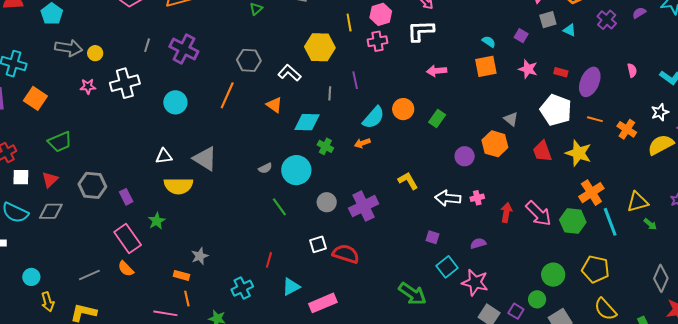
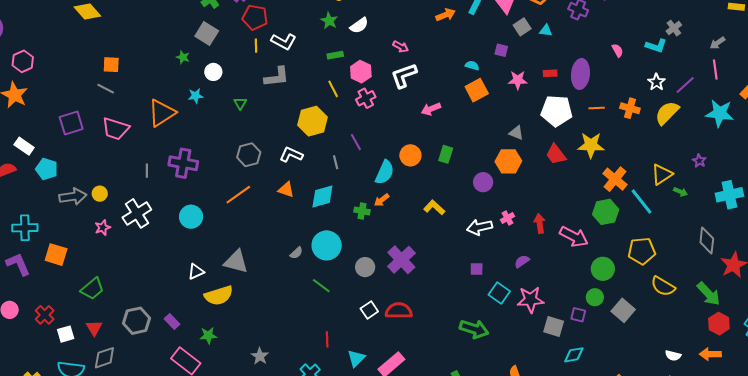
orange line: (227, 95) -> (238, 195), turned 48
green cross: (325, 146) -> (362, 211), moved
yellow L-shape: (408, 181) -> (434, 207), moved
pink arrow: (539, 214) -> (574, 237), moved
green star: (157, 221) -> (208, 335), turned -30

